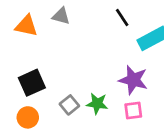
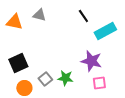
pink square: (133, 110) -> (99, 83), moved
orange circle: (28, 117) -> (24, 88), moved

